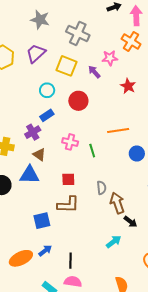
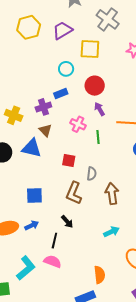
yellow square: (66, 66) -> (90, 49), turned -30
purple arrow: (94, 72) -> (100, 109), moved
gray semicircle: (101, 188) -> (92, 174), moved
brown L-shape: (68, 205) -> (74, 193), moved, turned 100
black arrow: (130, 222) -> (67, 222), moved
cyan arrow: (114, 242) -> (111, 232), moved

